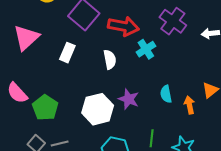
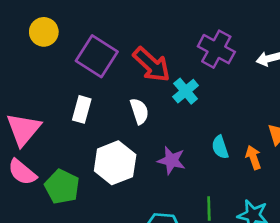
red arrow: (123, 26) -> (151, 65), turned 40
pink triangle: (26, 38) -> (23, 129), moved
white hexagon: (98, 109) -> (115, 163), moved

